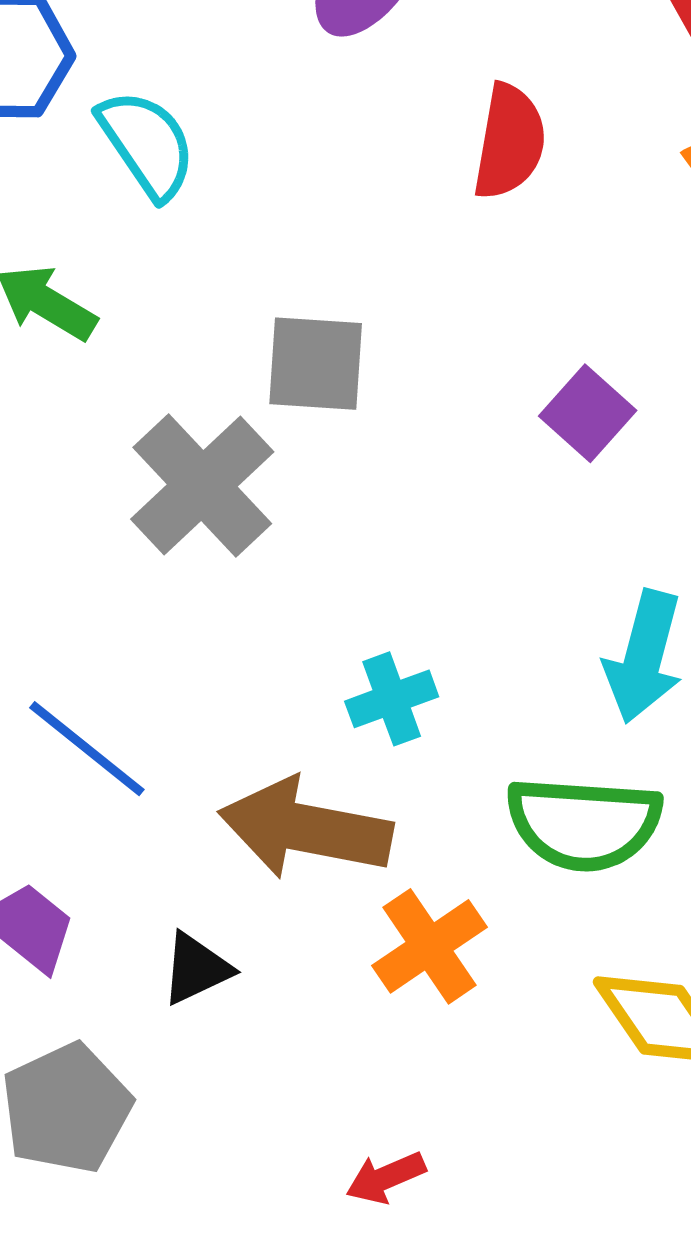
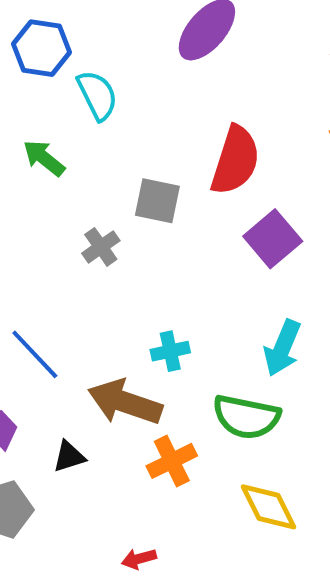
red semicircle: (509, 142) -> (235, 160), moved, size x1.4
purple square: (588, 413) -> (273, 239), size x1.4
gray cross: (202, 485) -> (101, 247), size x0.6

